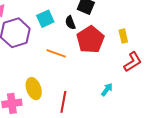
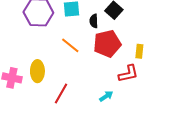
red L-shape: (133, 62) -> (128, 74), moved

